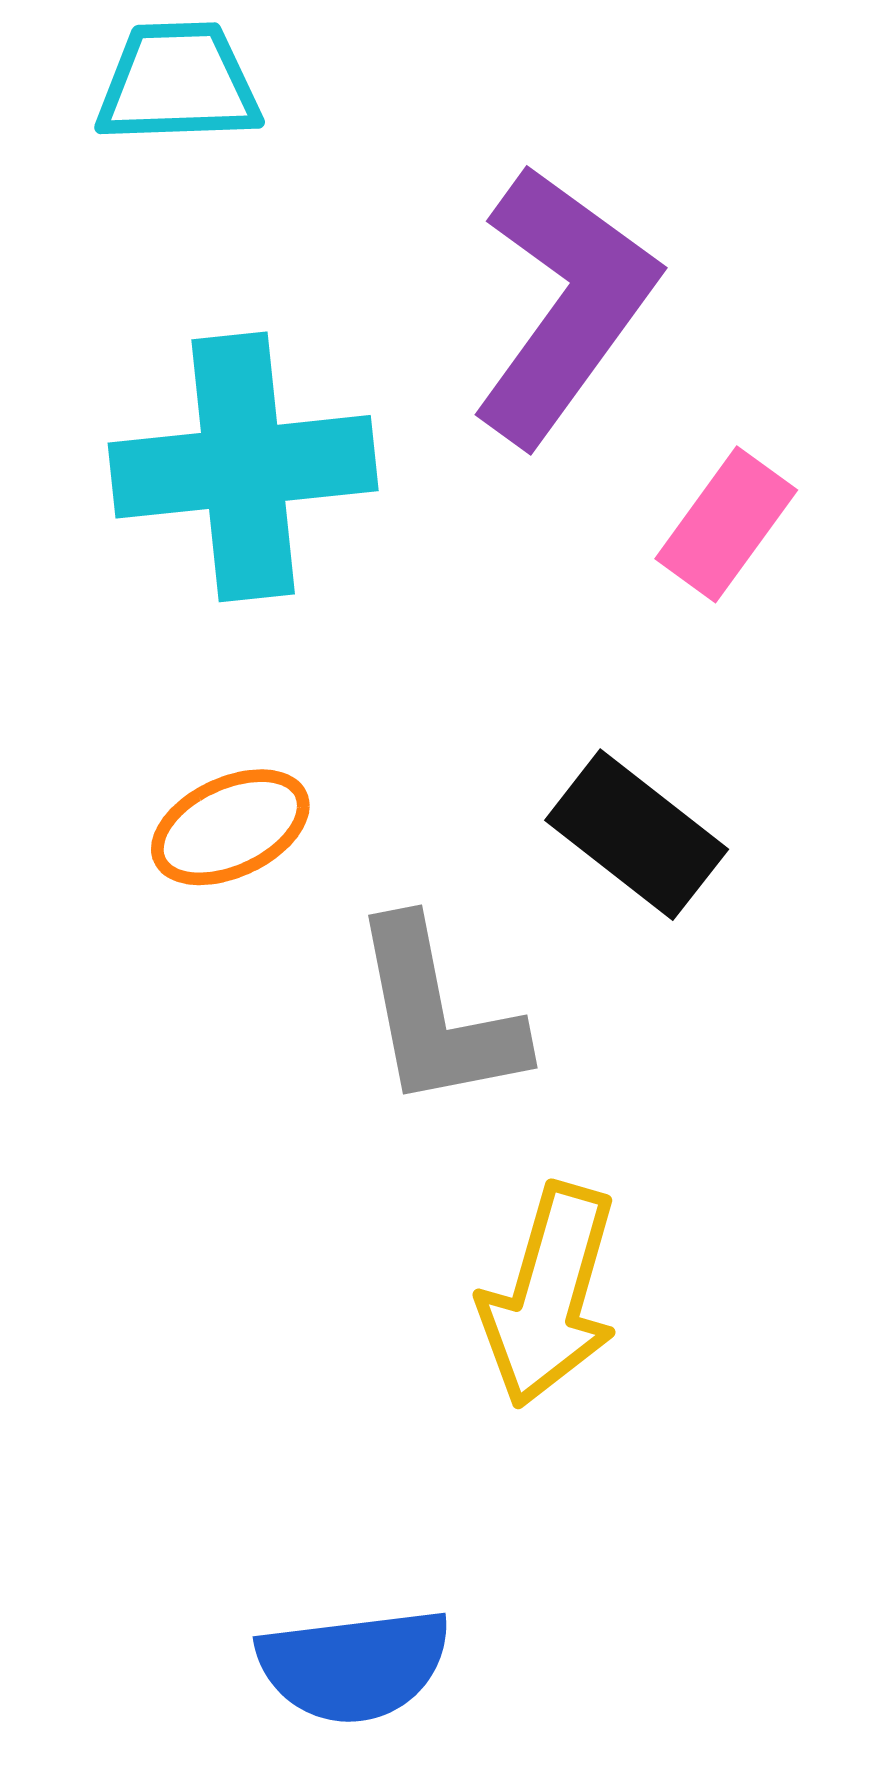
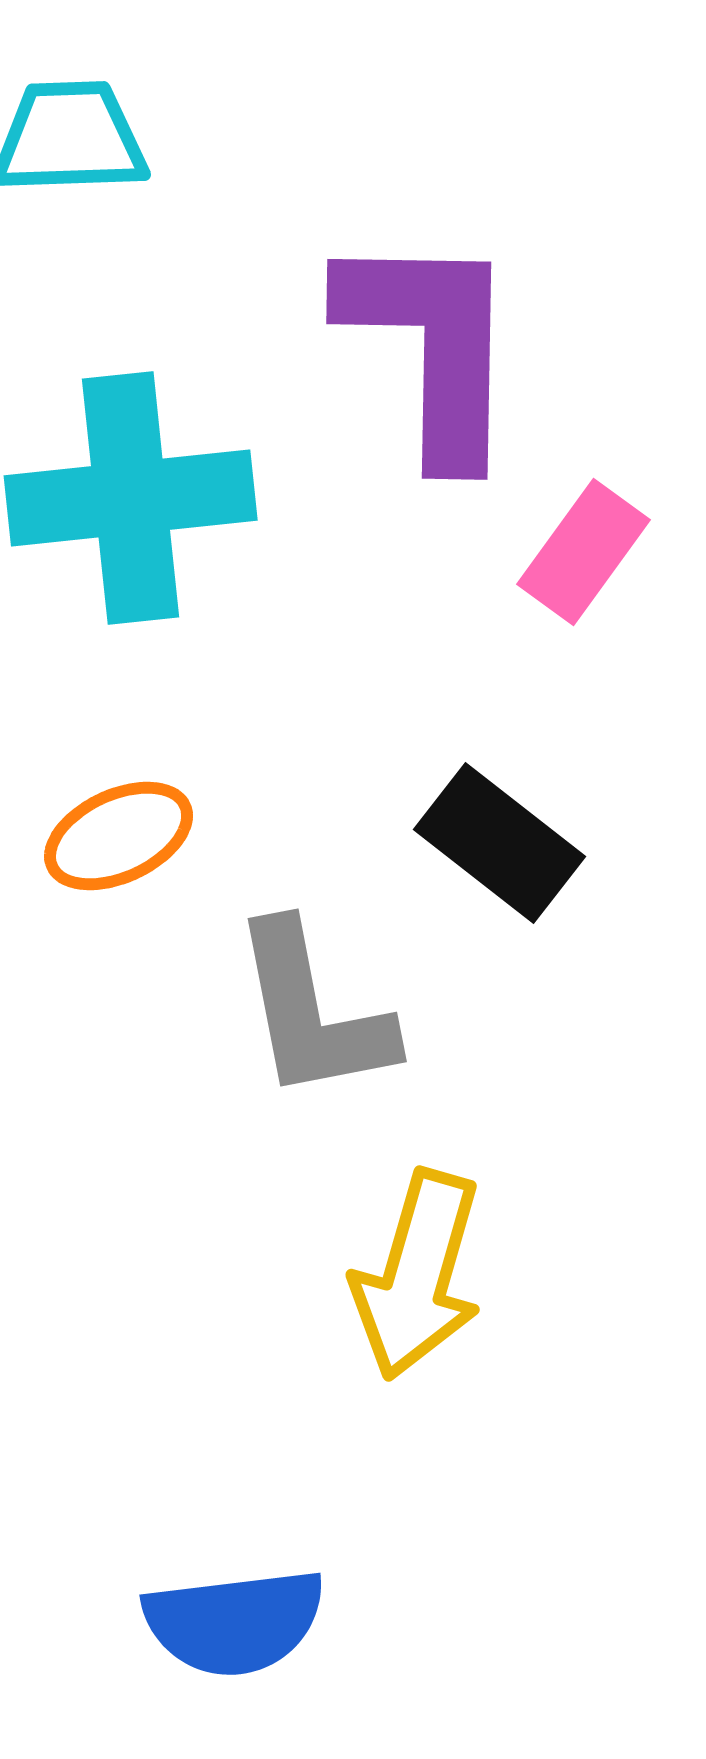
purple L-shape: (564, 305) -> (432, 346), turned -35

